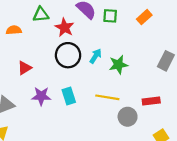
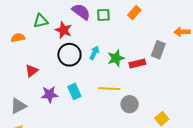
red rectangle: (151, 101) -> (137, 63), moved

